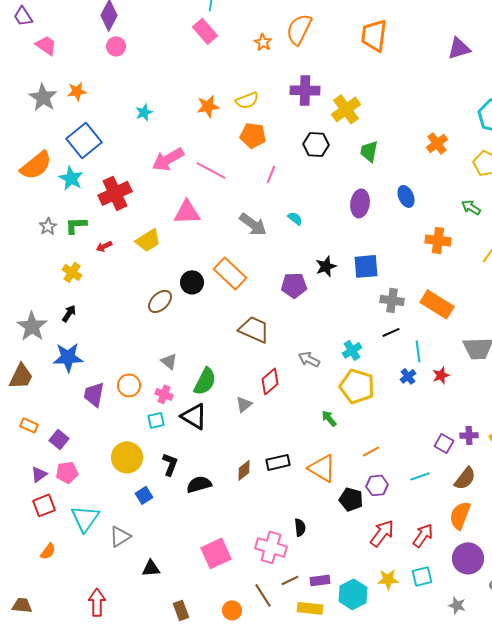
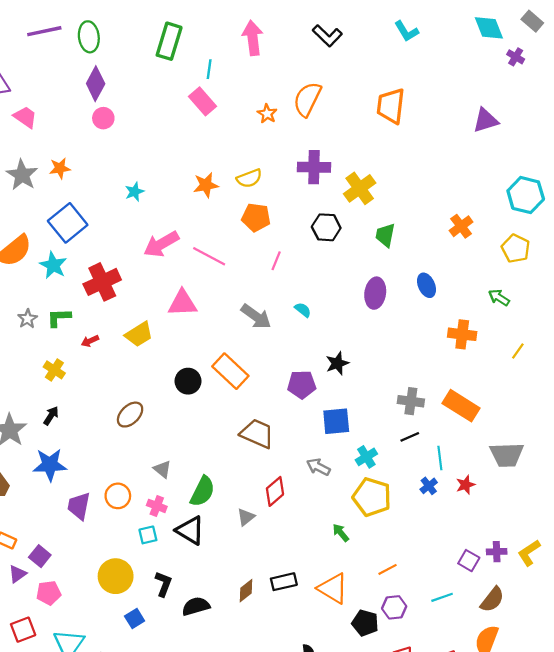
blue square: (366, 266) -> (336, 421), moved
brown ellipse: (160, 301) -> (130, 415), moved
purple triangle: (39, 474) -> (18, 574), moved

